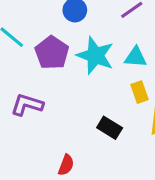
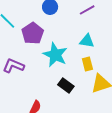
cyan star: (95, 55) -> (55, 55), moved

